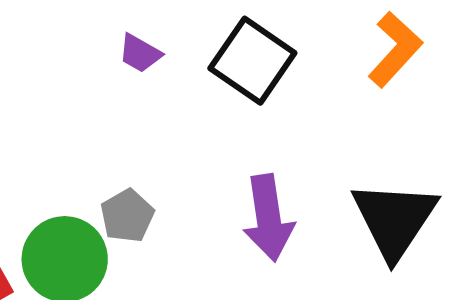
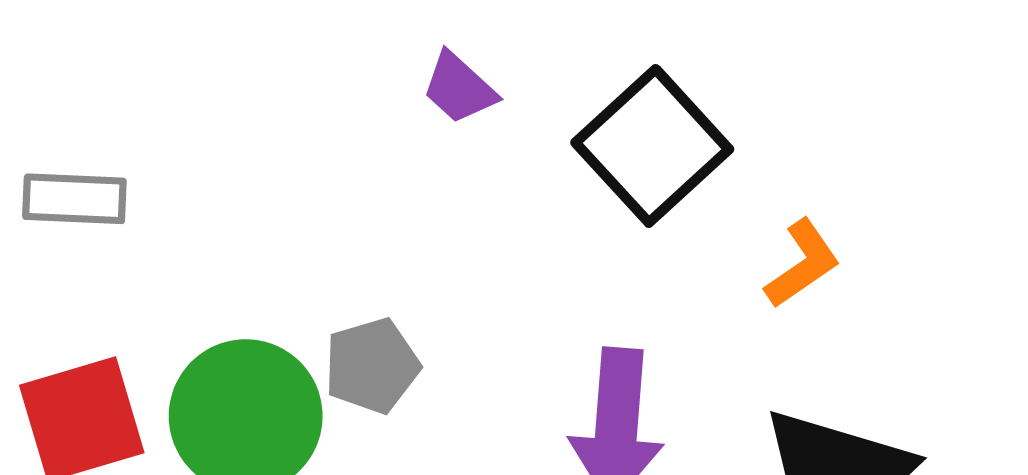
orange L-shape: (395, 49) -> (802, 264), moved, size x0.7

